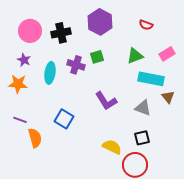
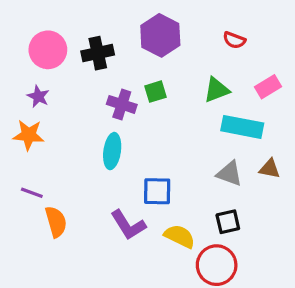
cyan ellipse: (50, 73) -> (112, 151), moved
brown triangle: (168, 97) -> (270, 169), moved, turned -40
purple L-shape: (106, 101) -> (128, 225), moved
blue square: (64, 119) -> (157, 191), moved, turned -30

